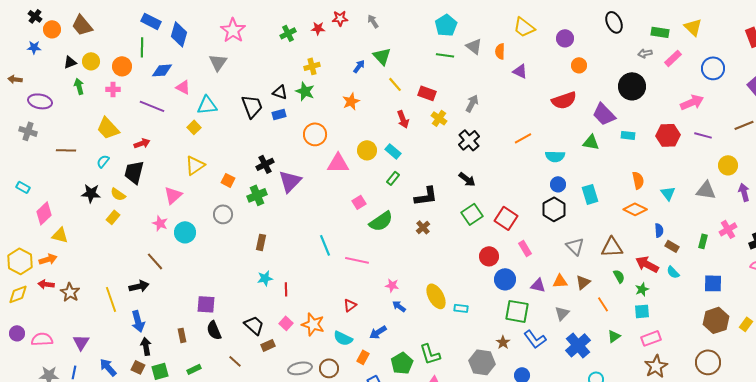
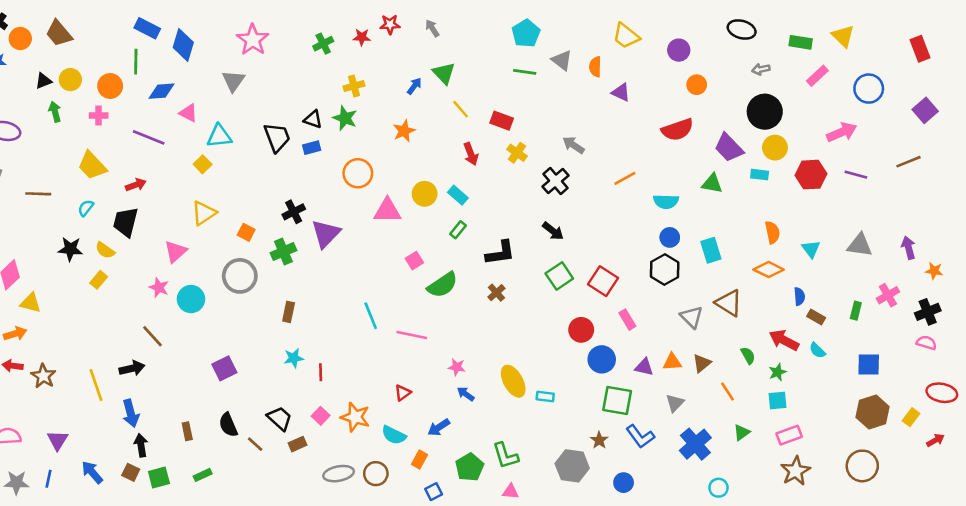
black ellipse: (614, 22) -> (742, 30), turned -50
gray arrow: (645, 53) -> (761, 69), moved
gray arrow: (472, 103) -> (573, 145), moved, turned -84
yellow circle: (728, 165) -> (775, 148), moved
gray circle: (223, 214) -> (240, 276), size x1.4
brown triangle: (612, 247) -> (729, 303), moved, turned 35
purple square: (206, 304) -> (224, 368), moved, turned -30
brown line: (235, 361) -> (255, 444), moved

